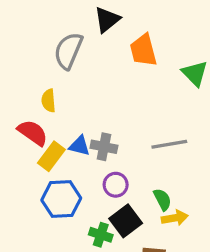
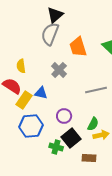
orange trapezoid: (143, 50) -> (78, 47), moved
gray semicircle: (68, 51) -> (50, 34), moved
gray cross: (104, 147) -> (59, 70), moved, turned 35
green semicircle: (162, 199) -> (93, 124), turned 56

